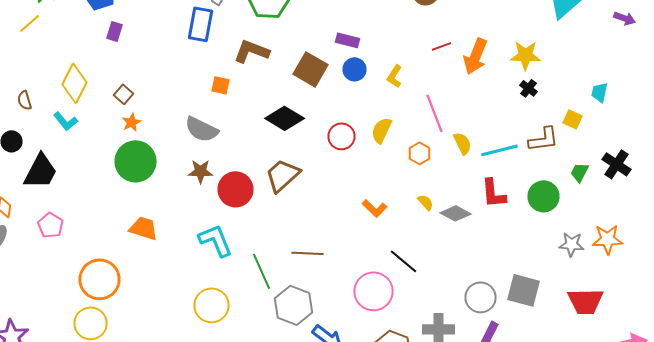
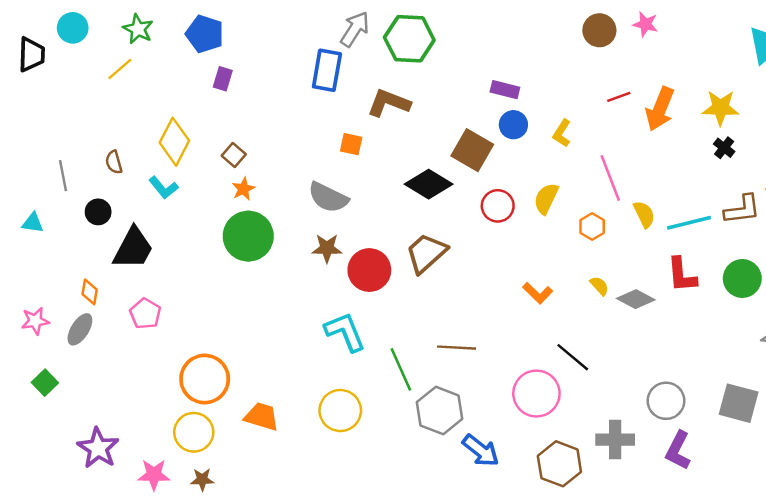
brown square: (310, 69) -> (472, 150), moved
orange trapezoid: (144, 228) -> (262, 417), moved
gray square: (524, 290) -> (739, 403), moved

